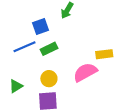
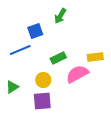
green rectangle: (49, 49) -> (58, 58), moved

